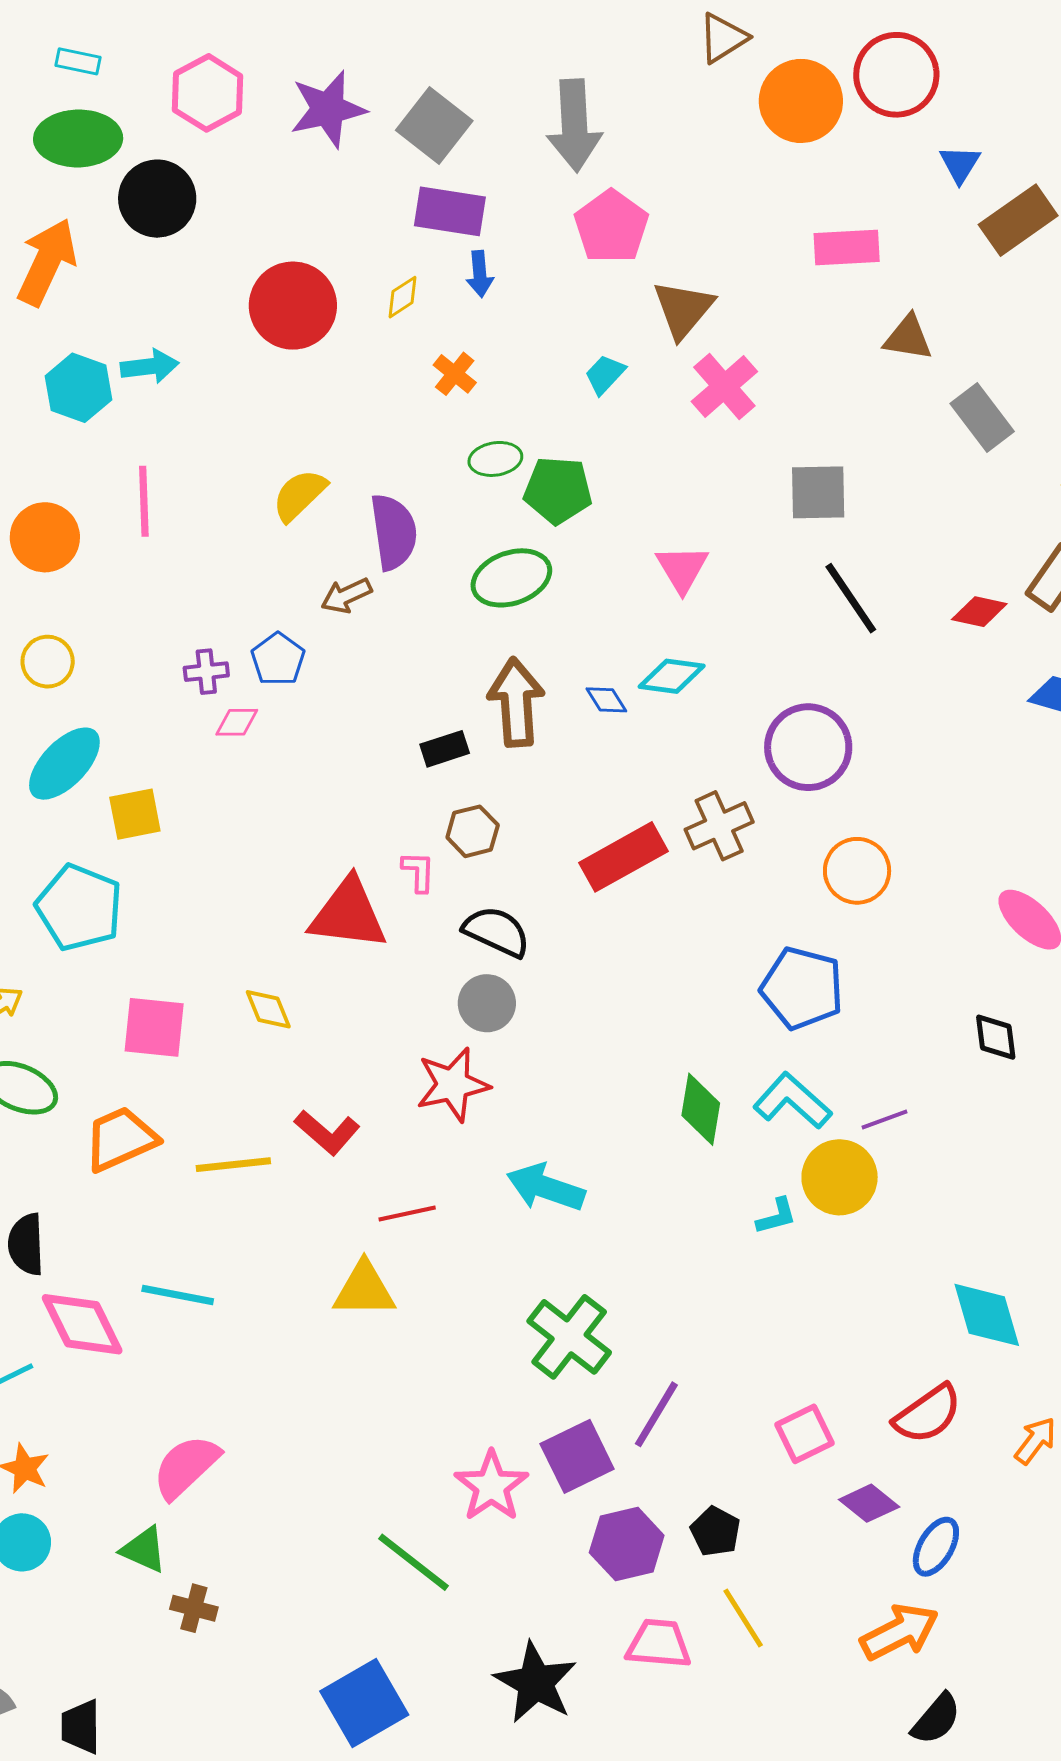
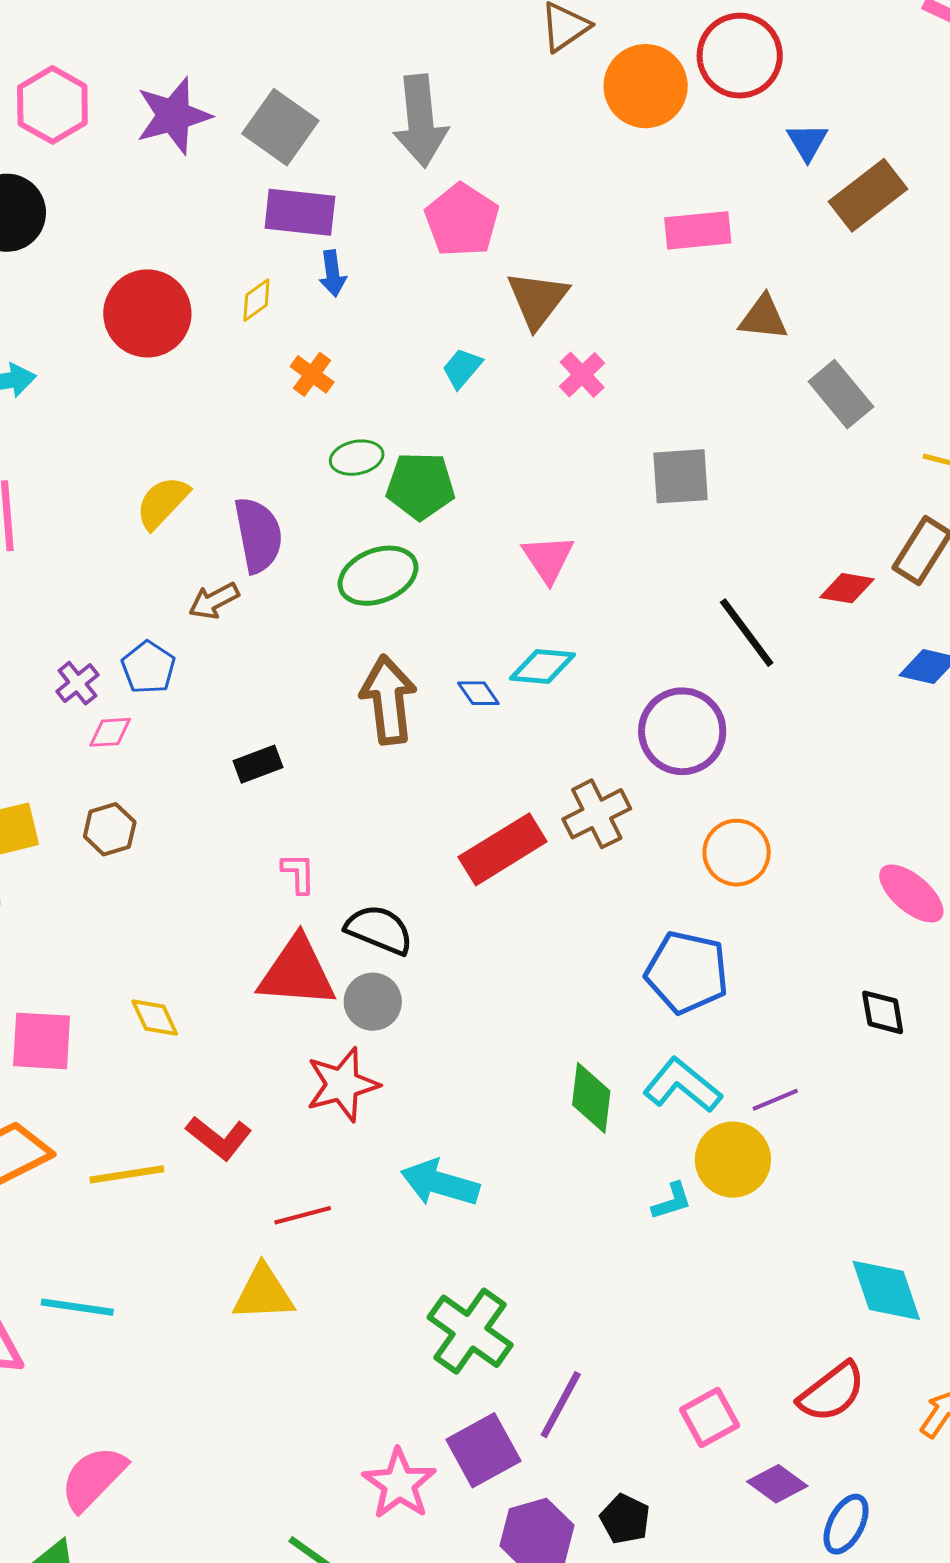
pink cross: (724, 386) -> (582, 375), size x0.7
black line: (851, 598) -> (747, 633), moved
purple cross: (206, 672) -> (77, 683), turned -30
black rectangle: (445, 749) -> (258, 764), moved
brown hexagon: (473, 831) -> (110, 829), moved
red triangle: (348, 914) -> (297, 972), moved

